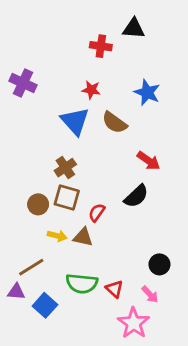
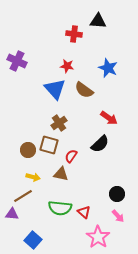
brown cross: (65, 168) -> (59, 123), moved
yellow arrow: (57, 236) -> (33, 177), moved
pink arrow: (150, 294) -> (118, 216), moved
blue square: (45, 305) -> (33, 240), moved

